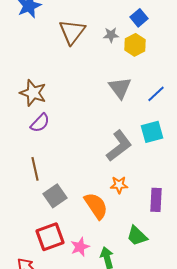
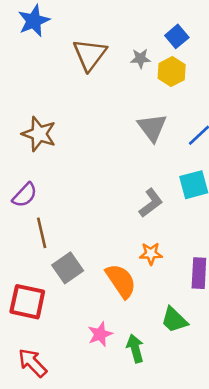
purple semicircle: (40, 123) -> (25, 195), moved
gray L-shape: (119, 146) -> (151, 203), size x0.7
red square: (50, 237) -> (27, 302), moved, turned 32

